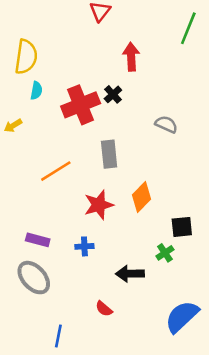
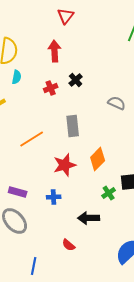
red arrow: (131, 57) -> (55, 51), moved
red cross: (81, 105) -> (51, 88), size x0.5
green cross: (165, 253) -> (109, 193), moved

